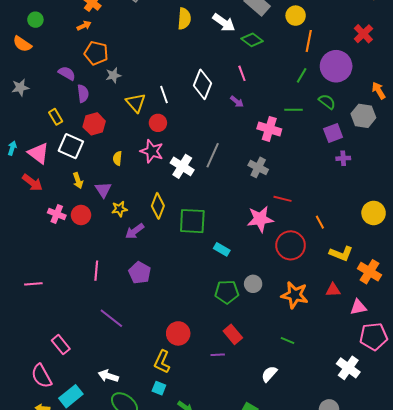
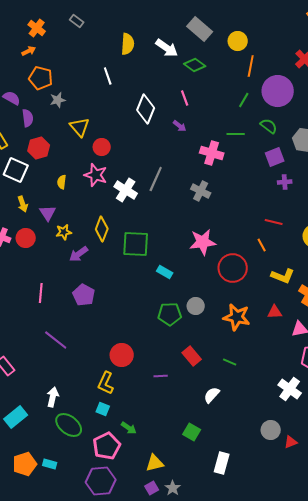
white line: (164, 95) -> (108, 76), moved
red line: (282, 199) -> (274, 222), moved
red rectangle: (233, 334) -> (192, 356), moved
white arrow: (108, 376) -> (53, 397), turned 84

